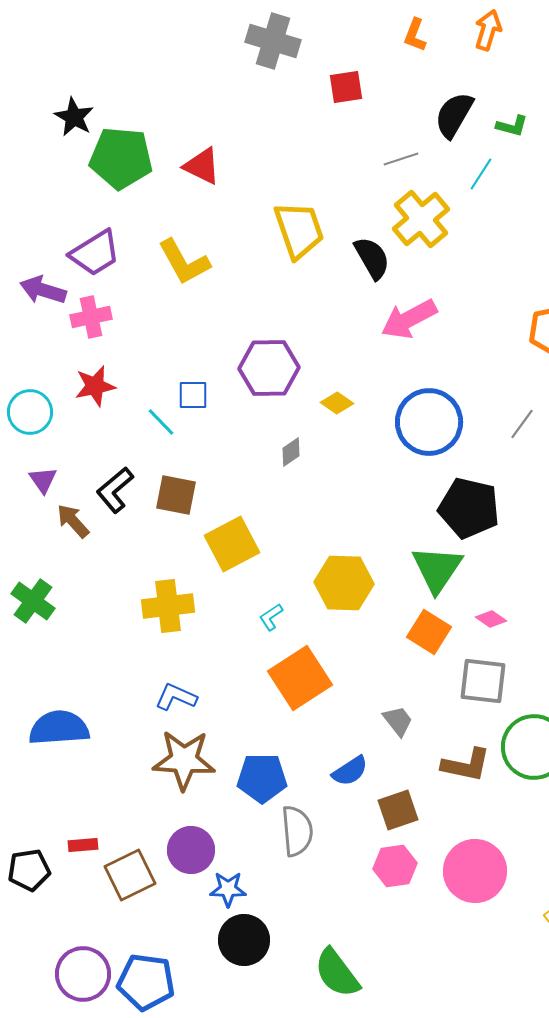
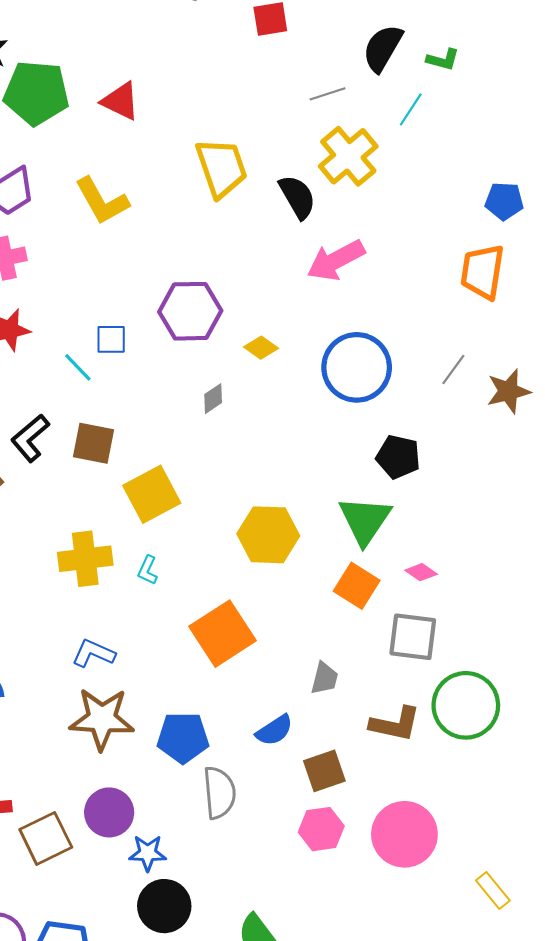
black pentagon: (469, 508) -> (398, 457), size x0.7
cyan L-shape: (271, 617) -> (148, 570), moved, turned -32
gray trapezoid: (398, 721) -> (324, 678), turned 52

